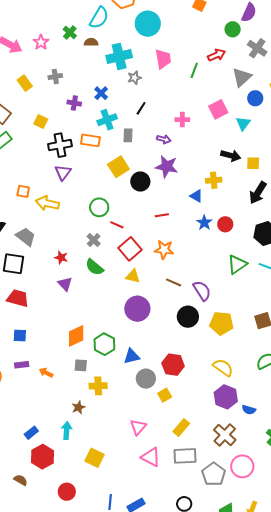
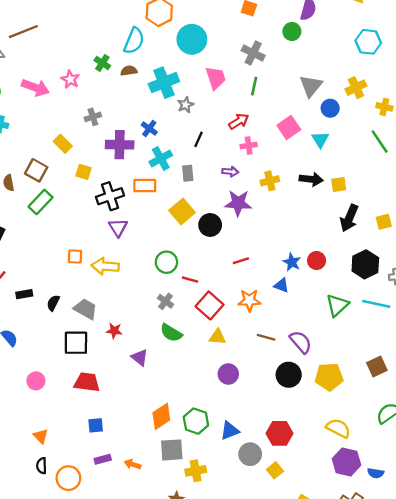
gray cross: (257, 48) -> (253, 53), moved
red arrow: (217, 55) -> (239, 121), moved
yellow rectangle: (25, 83) -> (63, 144), moved
purple cross: (74, 103) -> (120, 145), size x1.6
yellow cross: (214, 180) -> (270, 181), moved
blue triangle: (196, 196) -> (282, 285), moved
red star: (61, 258) -> (114, 331), moved
purple circle: (137, 309) -> (228, 374), size x0.7
gray square: (81, 365) -> (172, 450), size x1.5

